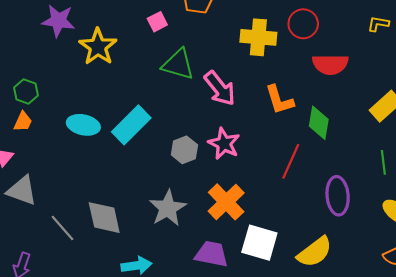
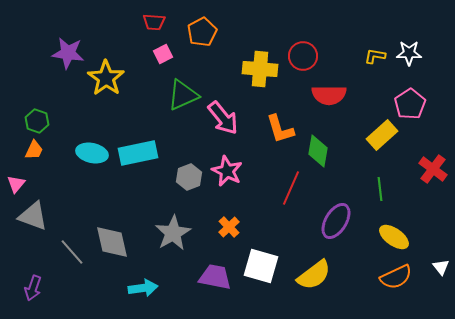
green triangle: (178, 64) -> (183, 95), turned -40
cyan rectangle: (131, 125) -> (138, 153), turned 33
purple ellipse: (338, 196) -> (336, 221), turned 36
orange cross: (226, 202) -> (229, 227), size x0.6

